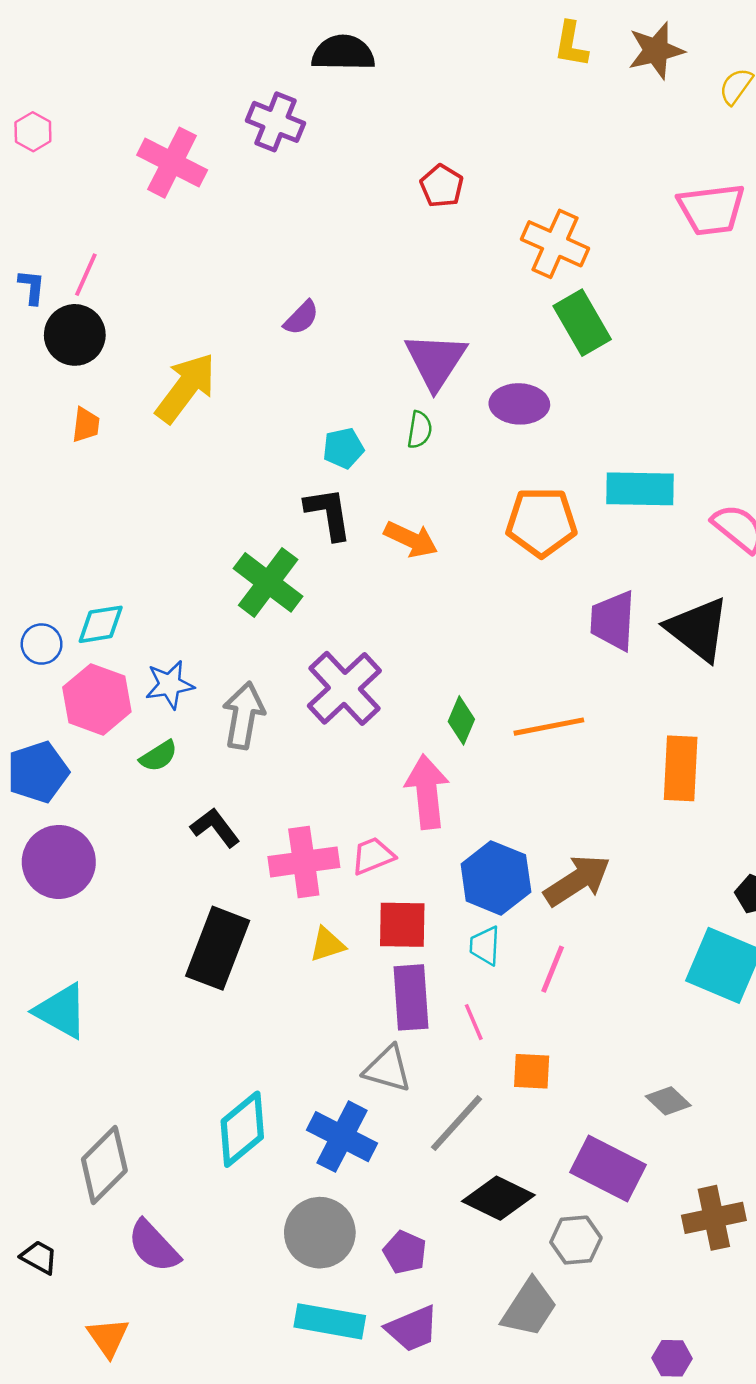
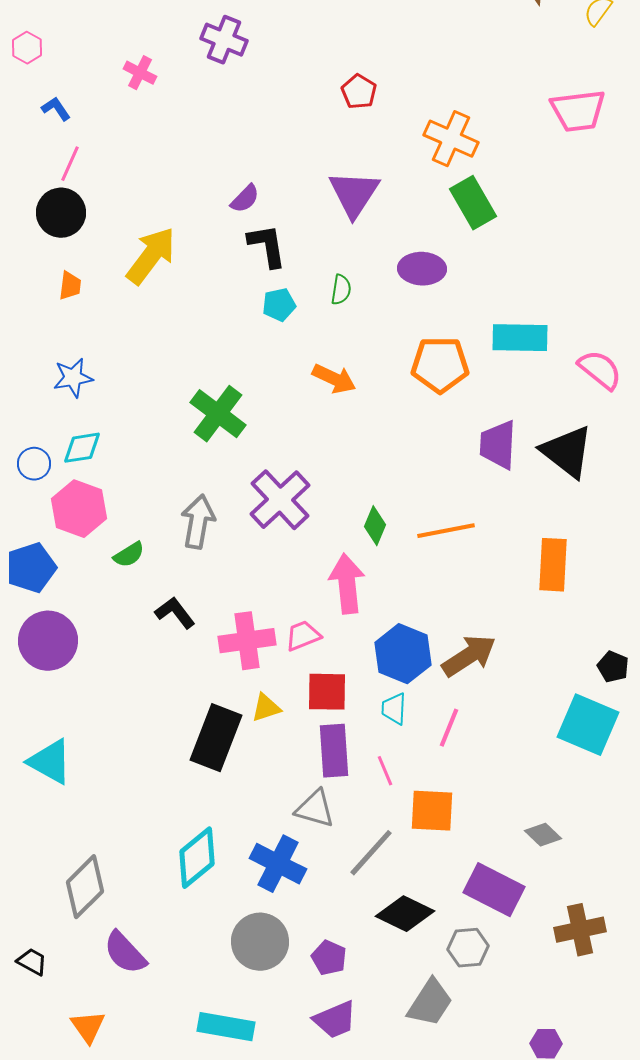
pink cross: (172, 163) -> (140, 73), size x0.6
blue L-shape: (32, 287) -> (56, 109), moved, turned -40
purple triangle: (436, 361) -> (354, 194), moved
black L-shape: (328, 513) -> (267, 246), moved
blue star: (170, 685) -> (73, 378), moved
black rectangle: (218, 948) -> (216, 738), moved
orange square: (532, 1071) -> (432, 811), size x1.4
cyan rectangle: (330, 1321) -> (226, 1027), moved

